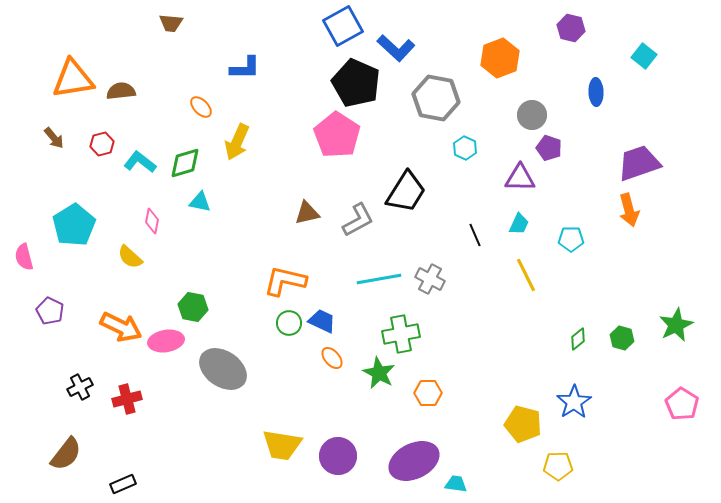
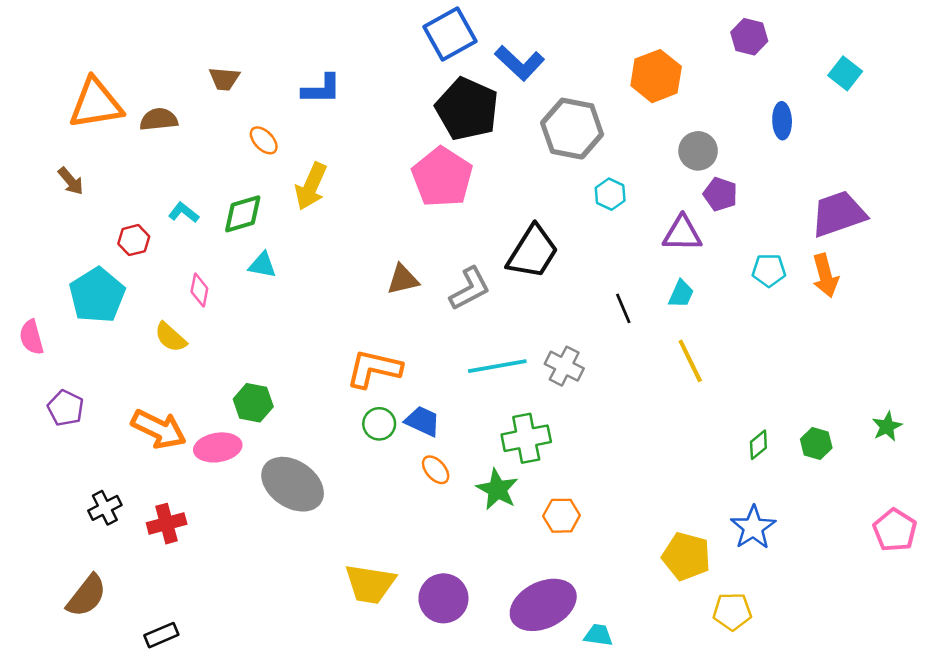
brown trapezoid: (171, 23) -> (224, 79), moved
red hexagon: (102, 144) -> (134, 240), moved
cyan L-shape: (140, 162) -> (184, 213), size x0.7
cyan pentagon: (571, 239) -> (769, 270), moved
green star: (676, 325) -> (887, 426), size x0.7

